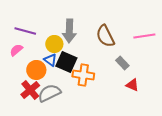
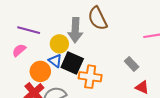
brown semicircle: (105, 36) -> (98, 18), moved

